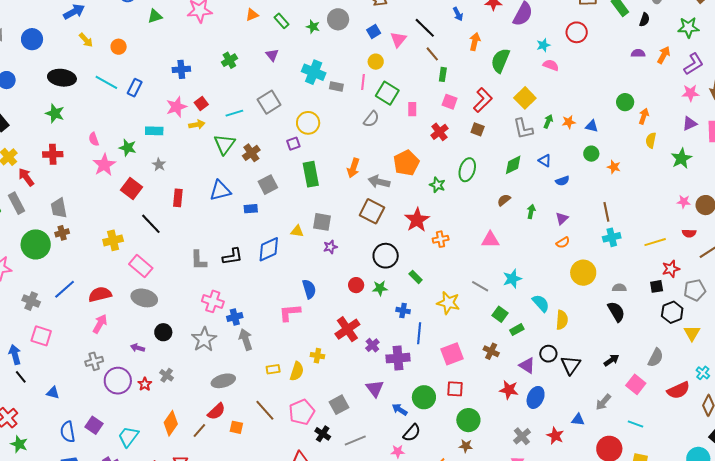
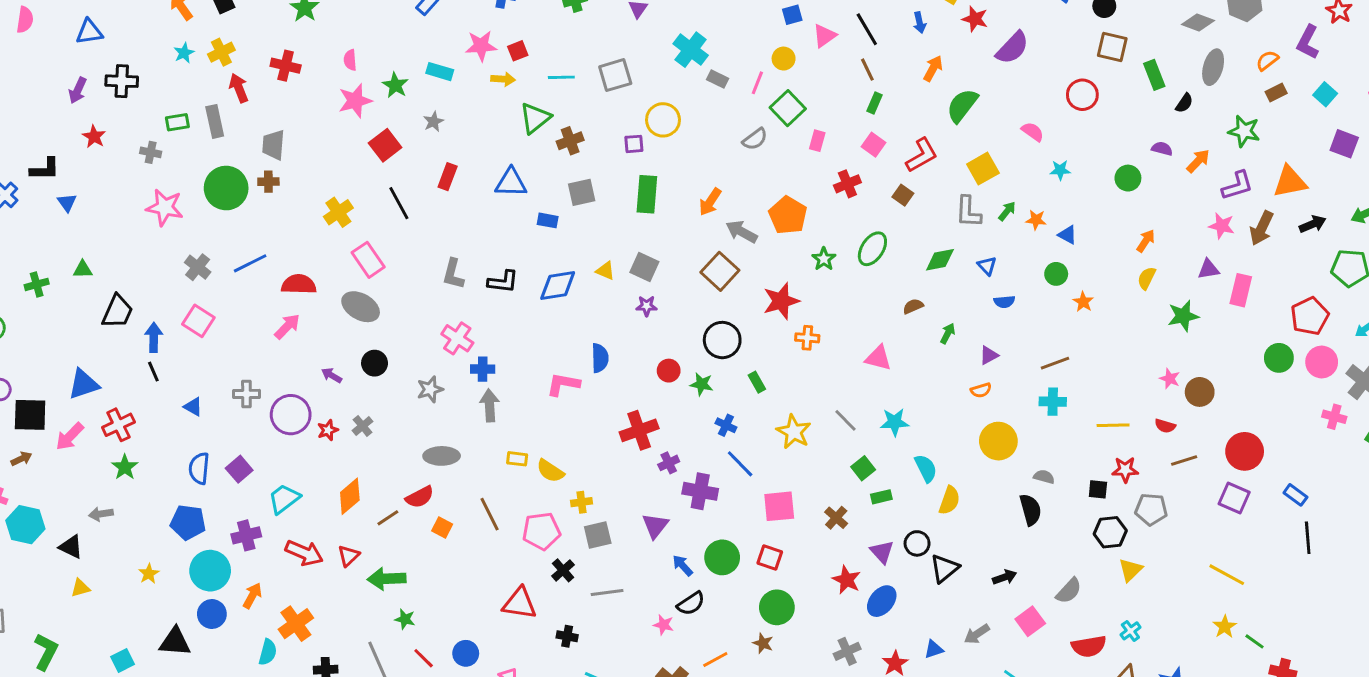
cyan star: (543, 45) -> (1060, 170), moved
green circle: (625, 102) -> (1128, 178), moved
orange pentagon: (406, 163) -> (788, 215), turned -30
brown line: (606, 212) -> (1055, 363), turned 66
yellow cross: (113, 240) -> (338, 212), turned -36
blue line: (419, 333) -> (740, 464), turned -65
gray star: (204, 339) -> (430, 389), size x0.7
yellow cross: (317, 356) -> (582, 502), moved, turned -32
gray cross: (94, 361) -> (246, 394), moved
yellow semicircle: (297, 371) -> (550, 471), turned 90
blue triangle: (578, 420) -> (934, 649), turned -40

